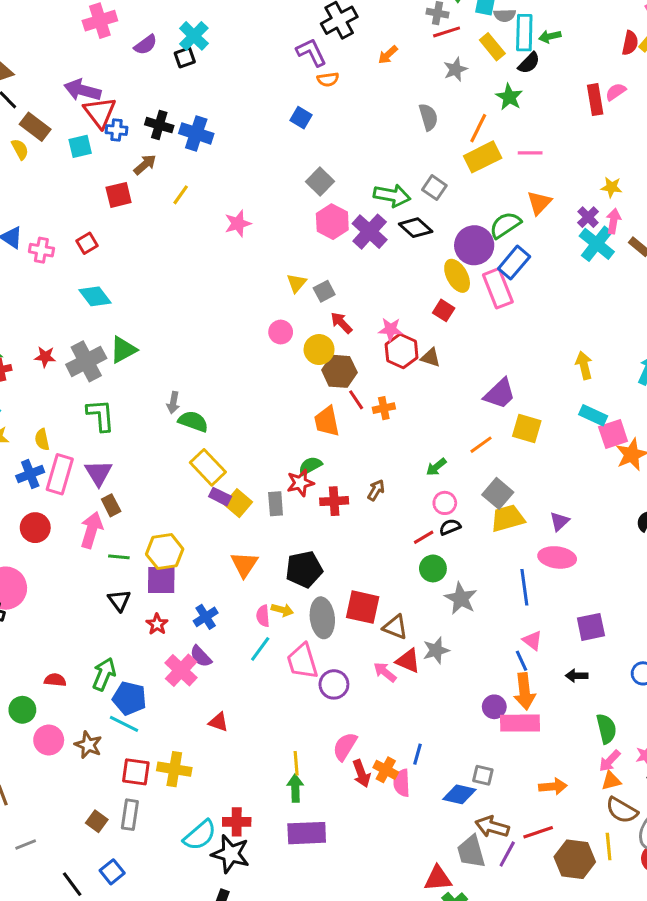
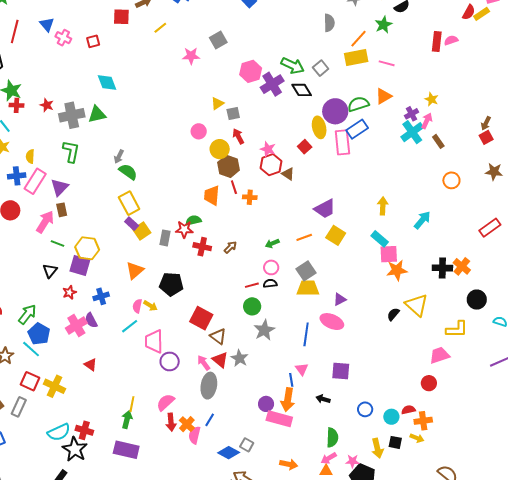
gray square: (320, 182) -> (218, 40), moved
cyan diamond: (95, 296) -> (107, 82), moved
gray ellipse: (322, 618) -> (209, 386), moved
gray star: (436, 650) -> (240, 358), turned 30

